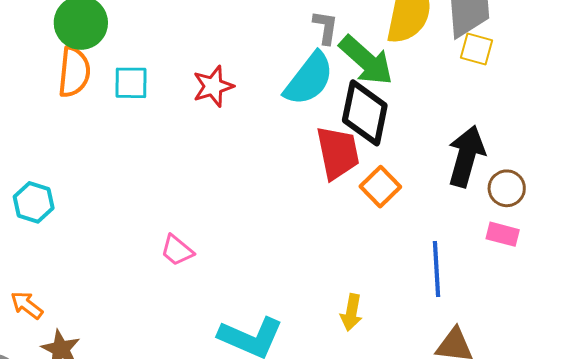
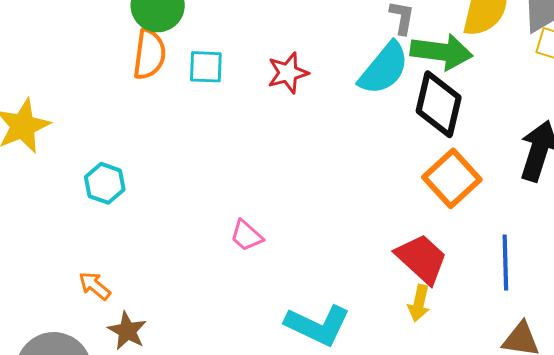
green arrow: (366, 60) -> (442, 52), turned -36
red trapezoid: (338, 153) -> (422, 259), moved, turned -38
orange square: (380, 187) -> (452, 178), size x1.4

